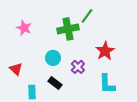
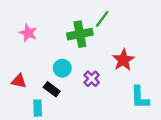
red triangle: (16, 69) -> (19, 81), turned -32
black rectangle: (55, 83) -> (52, 89), moved
cyan L-shape: (107, 84) -> (140, 98), moved

